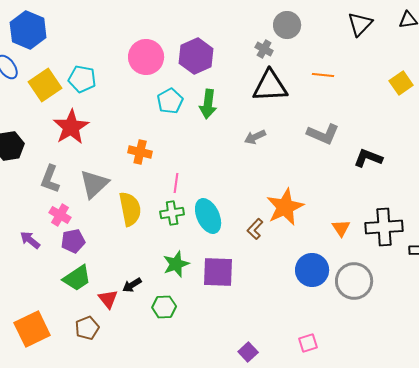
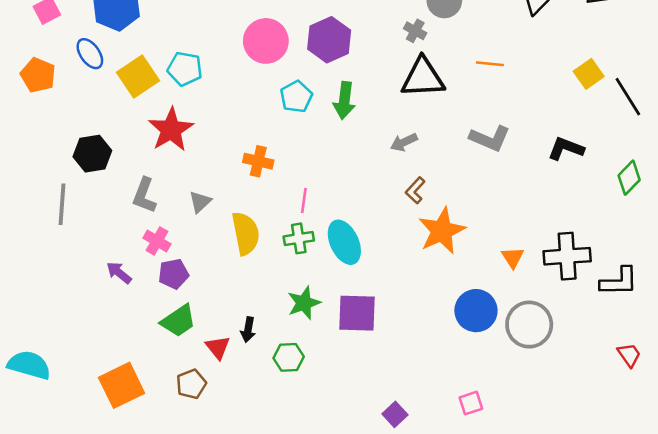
black L-shape: (368, 158) -> (566, 149), moved
gray triangle: (94, 184) -> (200, 202), size x0.6
brown L-shape: (255, 229) -> (415, 190), moved
black arrow: (132, 285) -> (248, 330), turned -48

